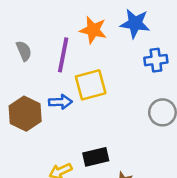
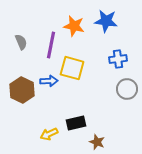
blue cross: (156, 60) -> (118, 59), moved
yellow square: (91, 85) -> (72, 68), turned 30

